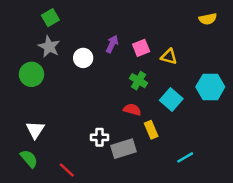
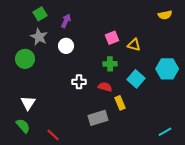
purple arrow: (112, 44) -> (66, 21), moved
green cross: (139, 81) -> (110, 64), turned -32
white cross: (99, 137) -> (79, 82), moved
cyan line: (185, 157) -> (165, 132), moved

